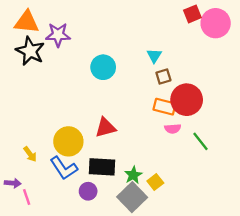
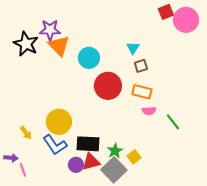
orange triangle: (27, 22) -> (59, 46), moved, turned 40
red circle: (187, 100) -> (108, 86), moved
red triangle: (105, 127) -> (91, 162), moved

